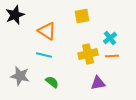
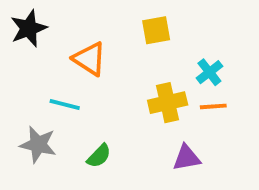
cyan line: (44, 55) -> (65, 105), moved
green semicircle: (52, 82) -> (99, 156), turned 96

